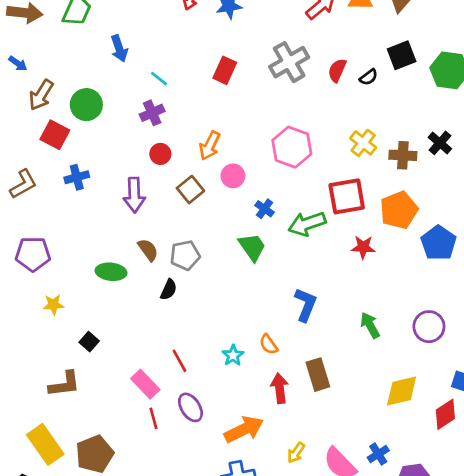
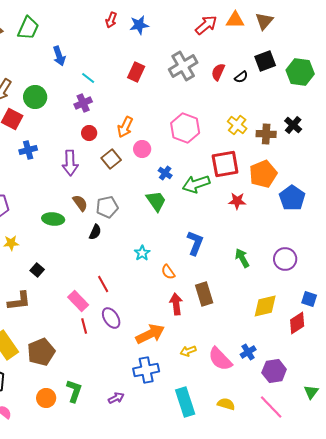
cyan star: (233, 355) -> (142, 253), moved
yellow arrow: (296, 453) -> (188, 351), turned 35

